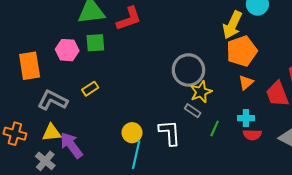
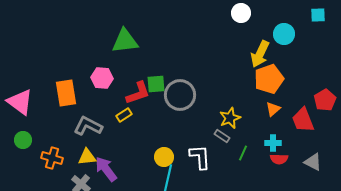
red L-shape: (129, 19) -> (138, 93), moved
green square: (95, 43) -> (156, 84), moved
gray circle: (188, 70) -> (180, 95), moved

